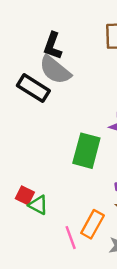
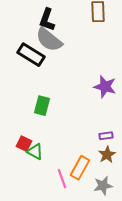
green rectangle: (86, 151) -> (42, 106), moved, size x0.7

